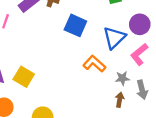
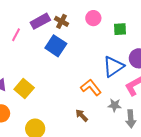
blue square: (75, 25) -> (56, 46), moved
brown arrow: (120, 100) -> (82, 115), moved, turned -64

